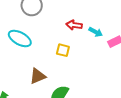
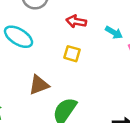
red arrow: (74, 25) -> (76, 21), moved

